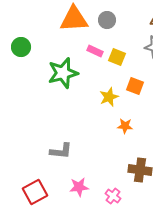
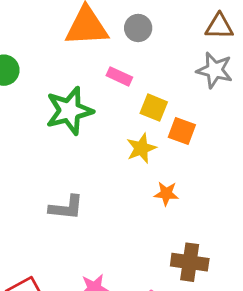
yellow square: (117, 57) -> (154, 108), moved
gray L-shape: (61, 151) -> (66, 208), moved

